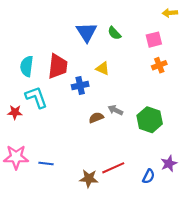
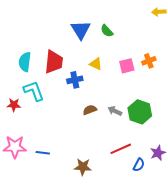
pink square: (154, 40) -> (127, 66), moved
gray arrow: (115, 110) -> (115, 111), moved
red line: (113, 168) -> (121, 149), moved

